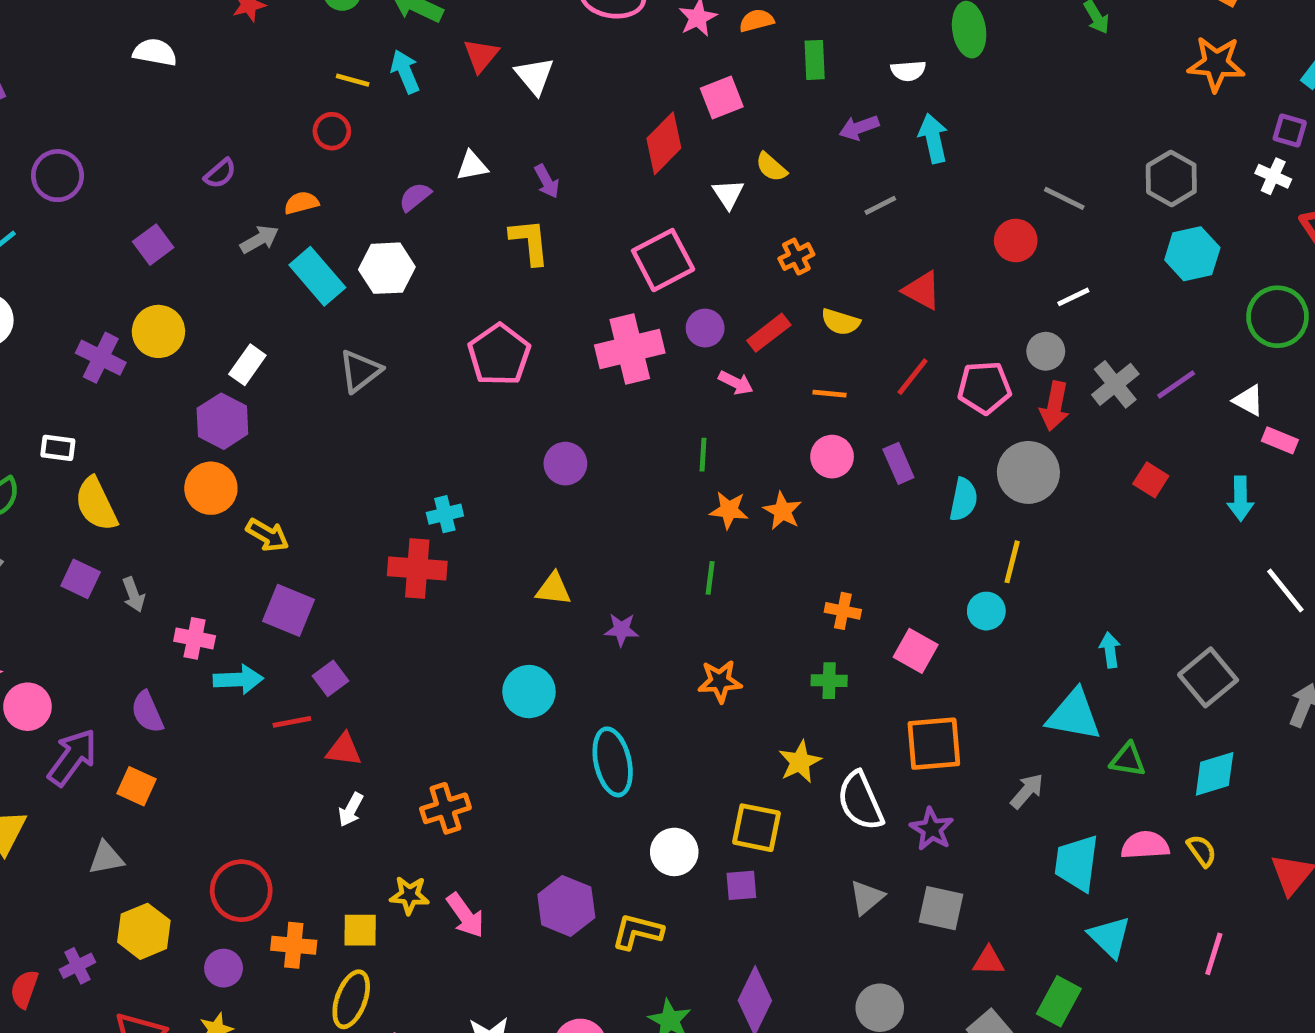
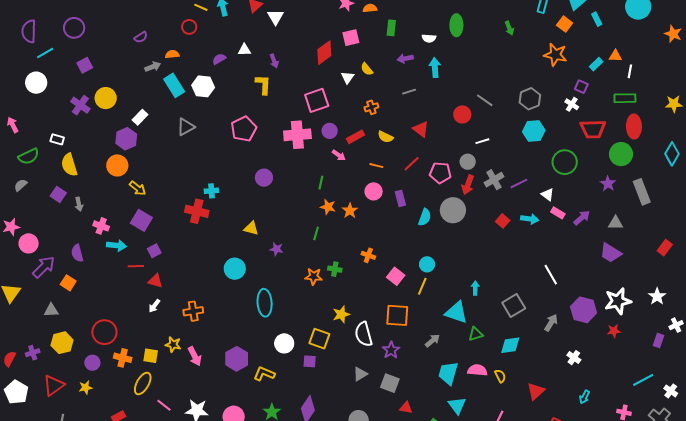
purple square: (153, 245) -> (85, 65), moved
cyan arrow: (1241, 499) -> (530, 219), moved, turned -90
yellow line: (1012, 562) -> (422, 286), moved
green cross: (829, 681) -> (335, 269), moved
green triangle: (1128, 760) -> (476, 334), turned -35

